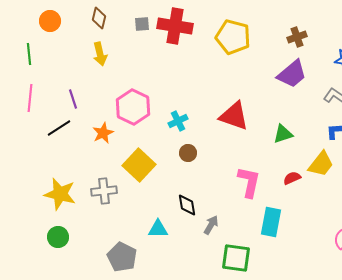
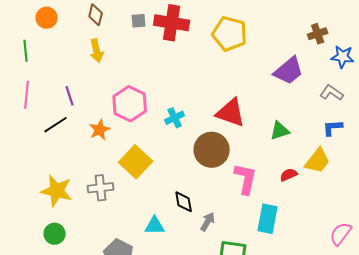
brown cross: (297, 37) -> (318, 34), moved
brown circle: (188, 153) -> (212, 150), moved, size x2.0

